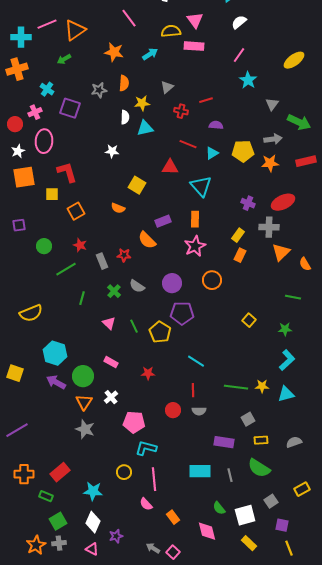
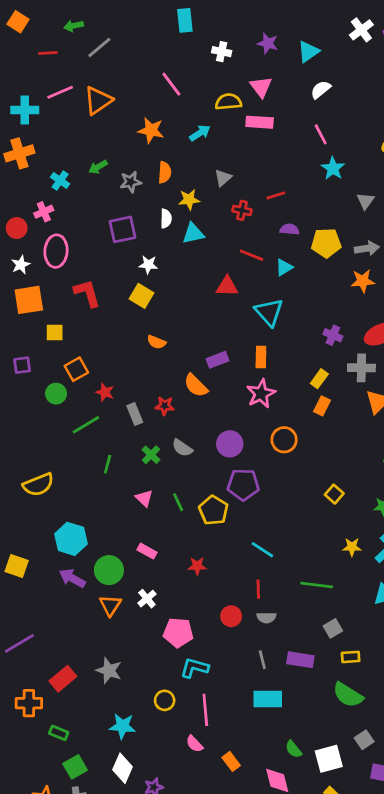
pink line: (239, 55) -> (321, 134), turned -63
green arrow: (64, 59) -> (98, 167), moved
purple square: (70, 108) -> (123, 229), moved, turned -30
yellow pentagon: (243, 151) -> (326, 243), moved
yellow square: (137, 185) -> (142, 296), moved
yellow square: (52, 194) -> (55, 333), moved
orange square: (76, 211) -> (76, 369), moved
yellow star: (262, 386) -> (352, 547), moved
gray star: (85, 429) -> (109, 671), moved
red rectangle: (60, 472) -> (63, 679), moved
gray line: (230, 475) -> (262, 660), moved

